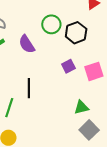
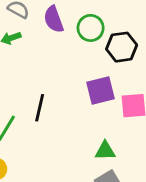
purple semicircle: (27, 44) -> (54, 19), moved
purple square: (68, 66) -> (100, 90), size x1.5

